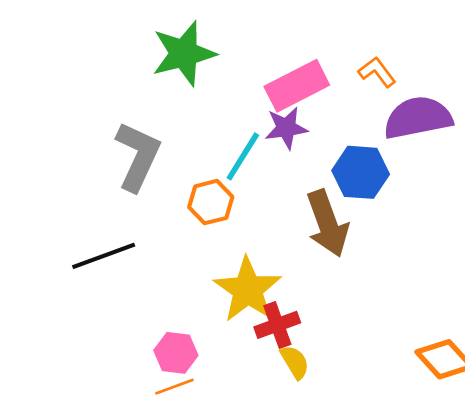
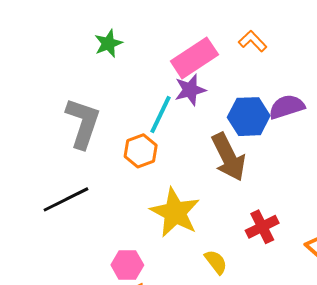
green star: (184, 54) -> (108, 43), size x0.6
purple semicircle: (418, 118) -> (287, 107), moved, size x0.7
red cross: (277, 325) -> (262, 227), moved

